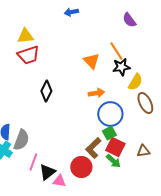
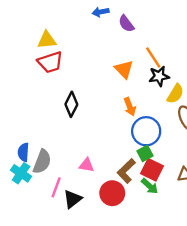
purple semicircle: (129, 20) -> (126, 24), moved
orange arrow: (96, 93) -> (130, 107), turned 77
pink triangle: (59, 181) -> (87, 165), moved

